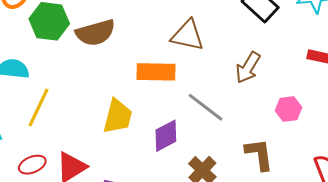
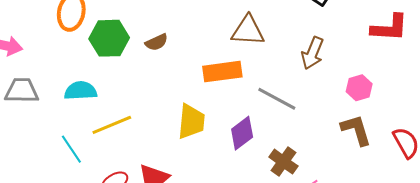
brown semicircle: (95, 33) -> (157, 42), size x0.6
yellow line: (38, 107) -> (112, 125), turned 51
brown L-shape: (259, 154) -> (356, 130), moved

